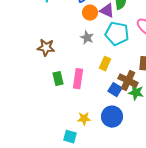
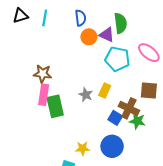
gray star: (87, 38) -> (86, 95), moved
green rectangle: (58, 79) -> (55, 106), size x1.5
pink rectangle: (78, 79) -> (44, 95), moved

